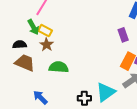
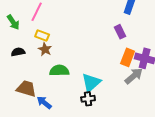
green arrow: (33, 27) -> (13, 22), moved
brown trapezoid: (25, 63) -> (26, 89), moved
cyan triangle: (106, 92) -> (91, 83), moved

